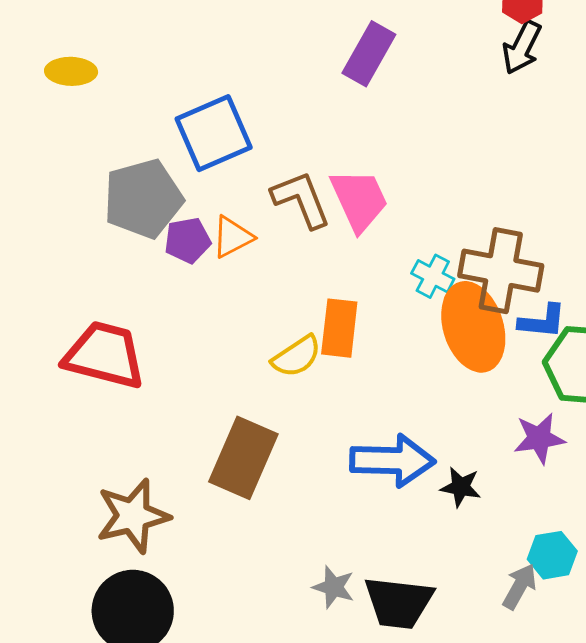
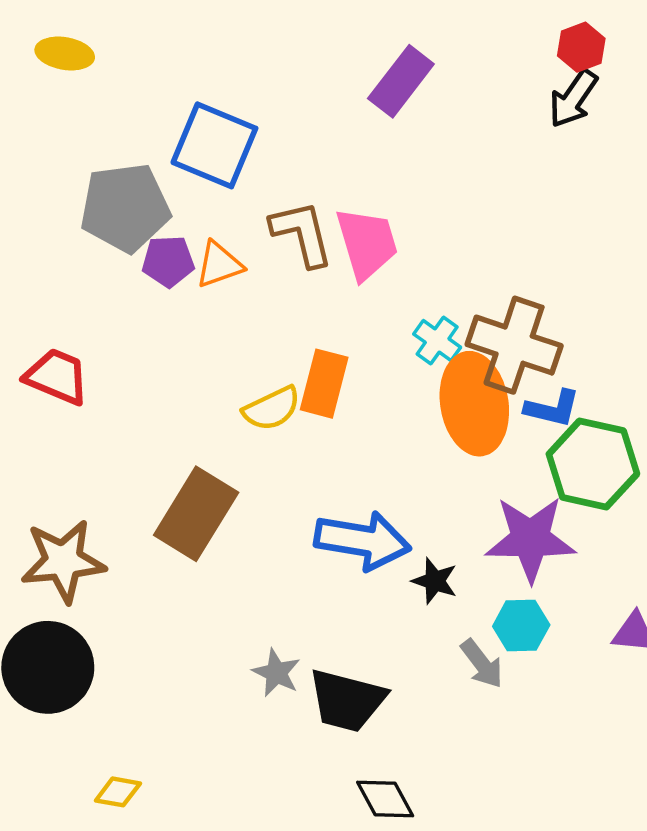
blue square: (214, 133) -> (214, 145), turned 38
red trapezoid: (104, 355) -> (57, 377), size x0.7
purple star: (539, 438) -> (530, 539), size x1.5
cyan hexagon: (552, 555) -> (521, 626), moved
gray arrow: (520, 586) -> (482, 664), moved, turned 105

